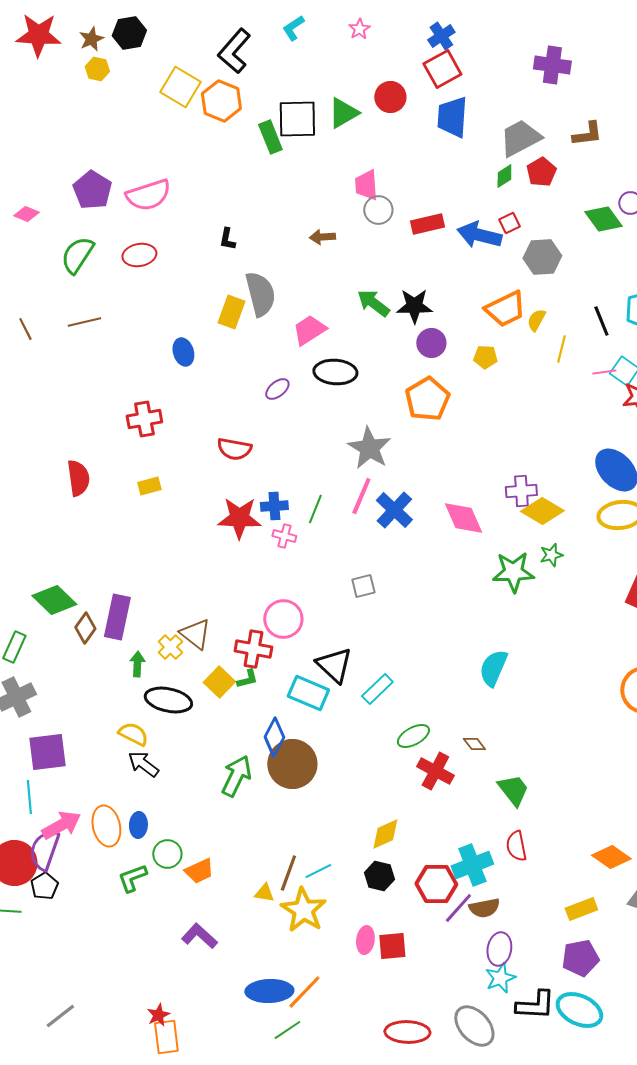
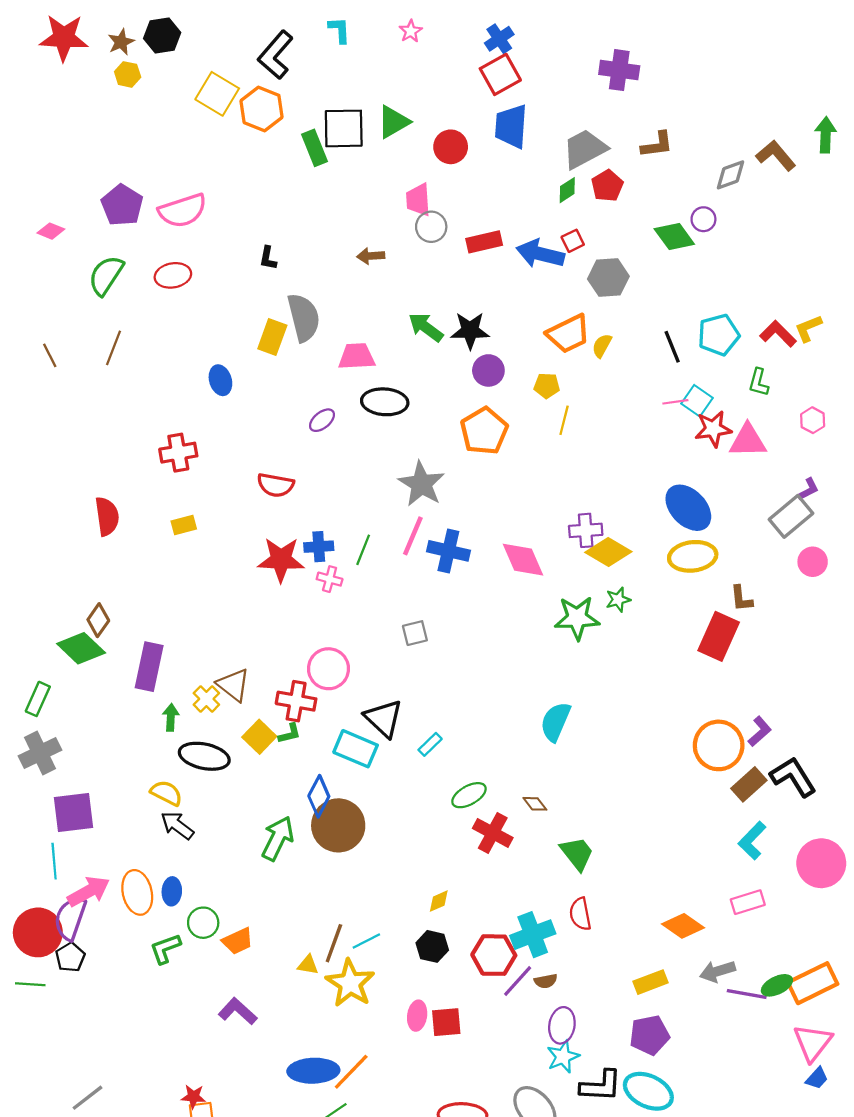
cyan L-shape: (293, 28) -> (339, 30), turned 120
red circle: (390, 97) -> (451, 147), moved
brown line: (84, 322) -> (113, 348), turned -56
pink trapezoid: (309, 330) -> (357, 356), turned 30
yellow line: (561, 349) -> (564, 420), moved
blue cross: (394, 510) -> (448, 551), turned -30
brown diamond: (85, 628) -> (98, 620), moved
cyan rectangle: (377, 689) -> (430, 744), size x0.7
yellow diamond: (385, 834) -> (439, 901), size x0.7
brown semicircle: (484, 908) -> (546, 981), size x0.7
red star: (158, 1015) -> (193, 1097), turned 30

